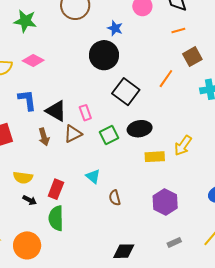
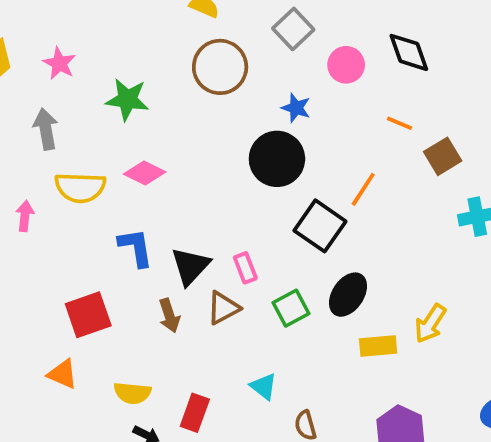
orange line: (178, 31) -> (399, 123), moved, turned 40
orange line: (166, 79) -> (363, 189), moved
black triangle: (56, 111) -> (190, 266), turned 45
black ellipse: (140, 129) -> (348, 295), turned -45

